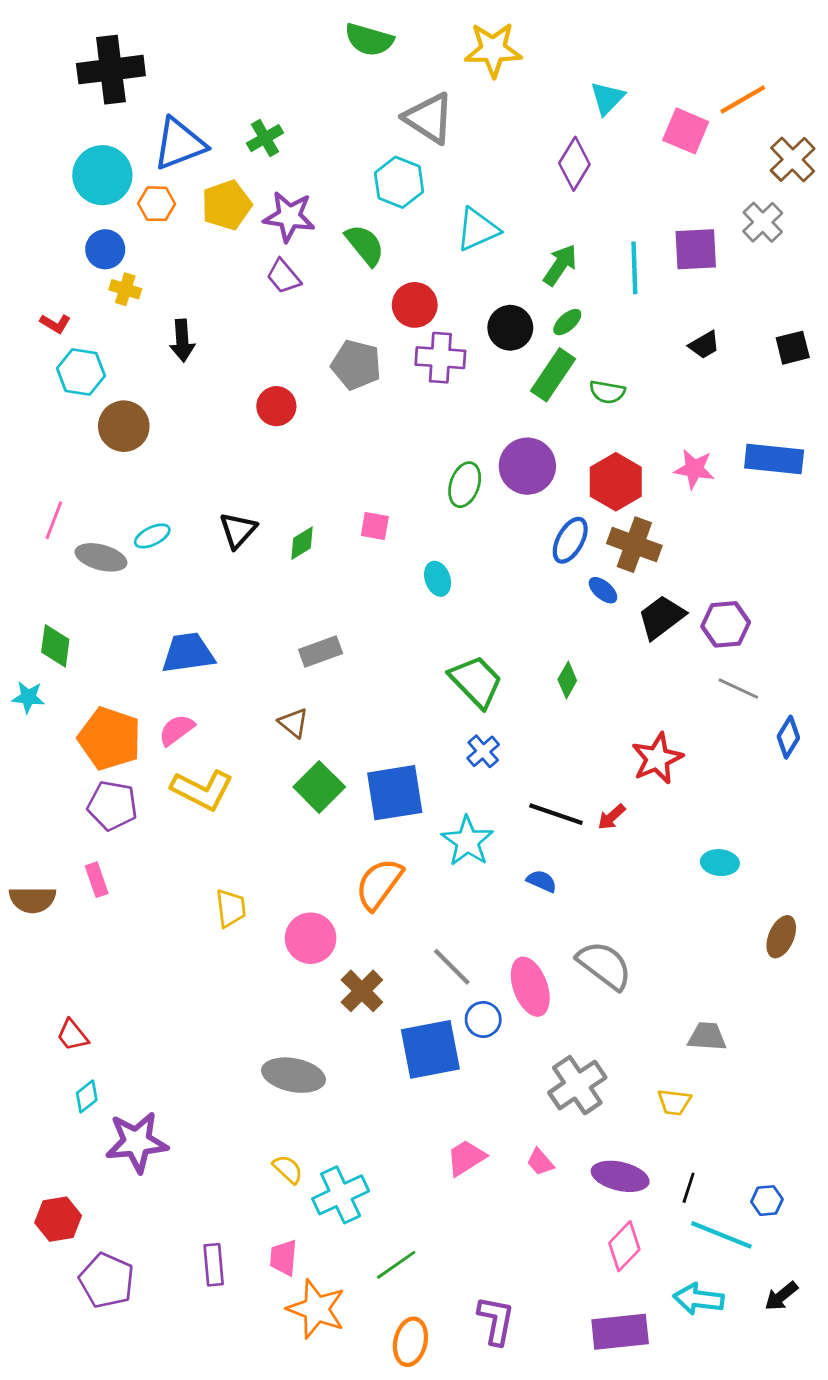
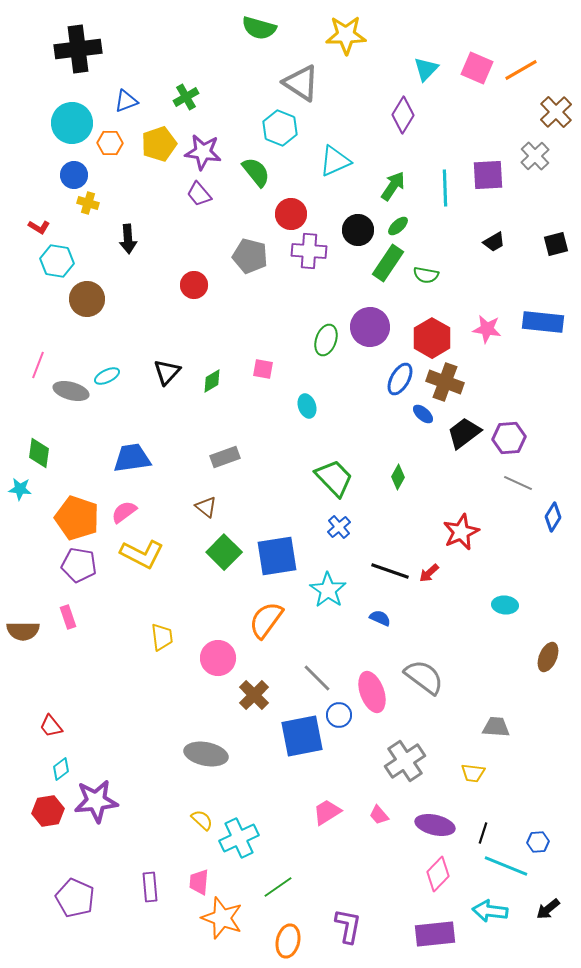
pink square: (686, 131) -> (477, 68), moved
blue triangle: (179, 144) -> (126, 101), size x0.6
red hexagon: (58, 1219) -> (48, 811), moved

